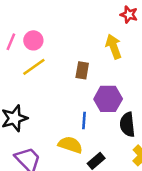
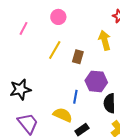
pink circle: (33, 40) -> (58, 17), moved
yellow line: (34, 67) -> (55, 50), moved, turned -30

